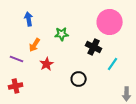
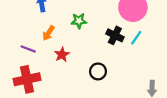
cyan line: (113, 64) -> (136, 38), moved
red cross: (16, 86) -> (27, 79), size x1.6

